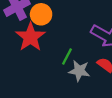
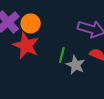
gray star: (79, 71) -> (76, 65), turned 30

